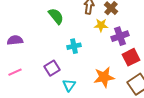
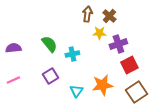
green semicircle: (56, 16) -> (49, 44), moved
cyan triangle: (69, 85) -> (76, 91), moved

